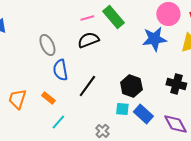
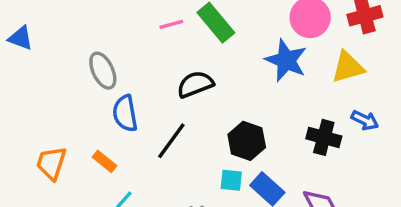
blue star: (154, 39) -> (286, 60), turned 30
black semicircle: (88, 40) -> (195, 84), moved

